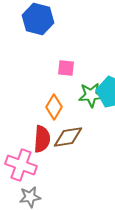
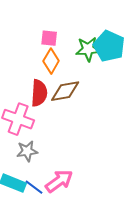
pink square: (66, 68) -> (49, 38), moved

